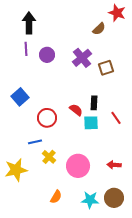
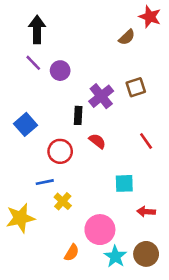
purple line: (26, 49) -> (33, 63), turned -40
purple cross: (82, 58) -> (101, 96), moved
black rectangle: (94, 103) -> (78, 115), moved
red line: (116, 118) -> (146, 141), moved
cyan square: (91, 123) -> (124, 183), moved
pink circle: (78, 166) -> (100, 230), moved
cyan star: (90, 200) -> (115, 257), turned 30

